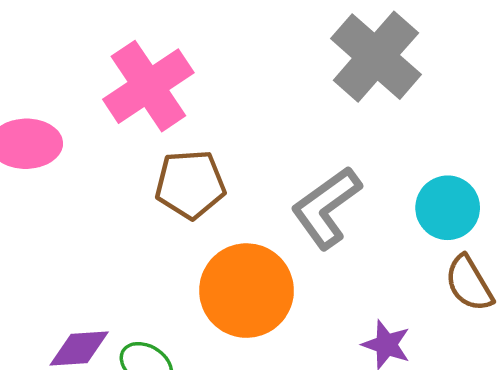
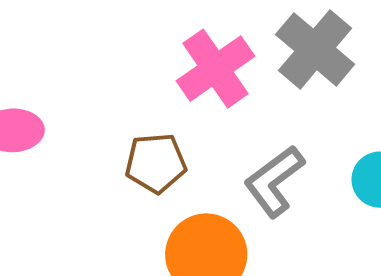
pink cross: (148, 86) -> (216, 69), moved

